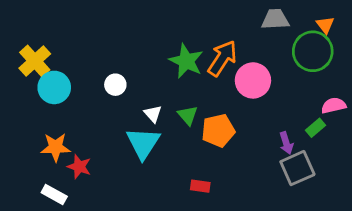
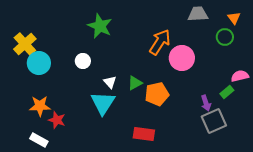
green circle: (313, 51) -> (225, 37), size x0.6
green star: (186, 61) -> (100, 26), moved
green triangle: (188, 115) -> (135, 83), turned 42
red rectangle: (200, 186) -> (144, 134), size x1.5

